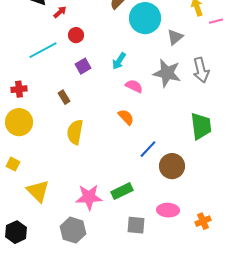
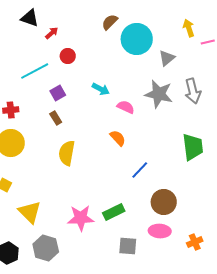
cyan arrow: (119, 61) -> (101, 89), moved, turned -96
purple square: (83, 66) -> (58, 93), moved
brown circle: (172, 166) -> (164, 202), moved
gray hexagon: (73, 230) -> (46, 248), moved

